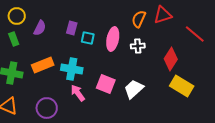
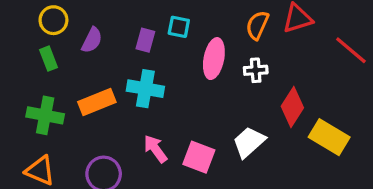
cyan square: (88, 38) -> (179, 27), moved
red diamond: (171, 59) -> (292, 107), moved
cyan cross: (72, 69) -> (145, 89), moved
pink square: (106, 84) -> (199, 157), moved

